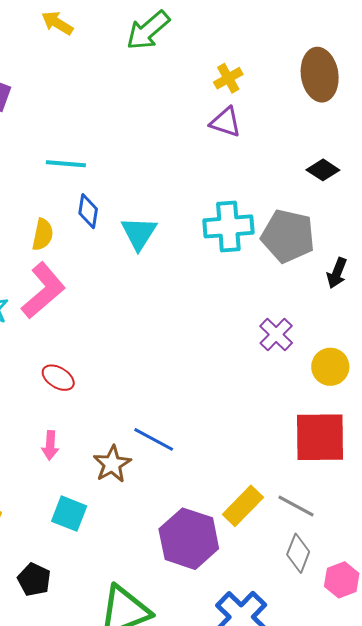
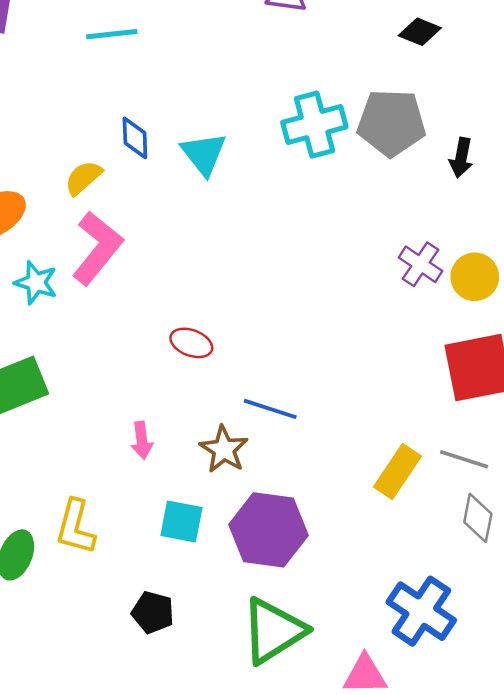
cyan line: (66, 164) -> (112, 34), moved
yellow semicircle: (43, 234) -> (83, 178), turned -132
purple cross: (276, 334) -> (420, 264), moved
red ellipse: (58, 378) -> (191, 343), moved
purple hexagon: (189, 539) -> (269, 530), moved

